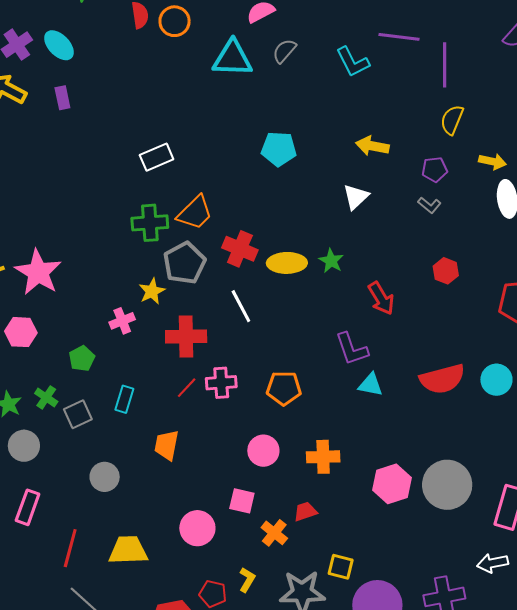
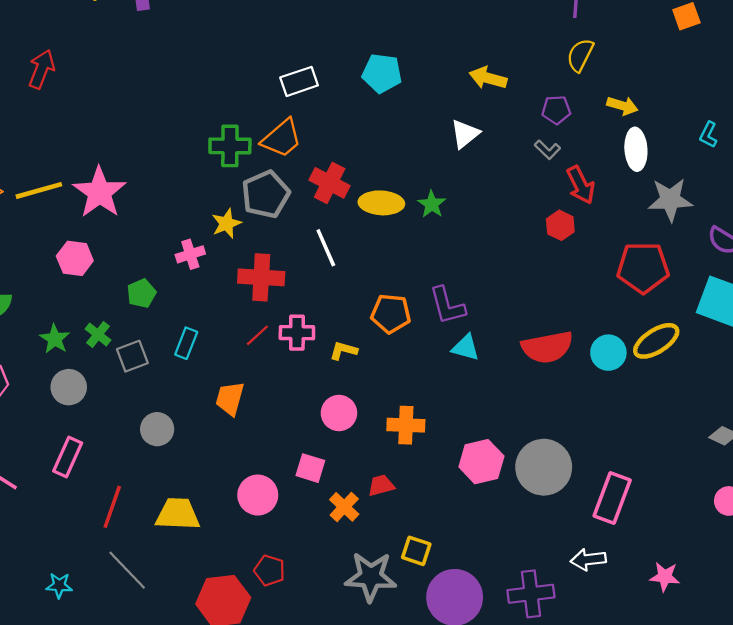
white rectangle: (157, 157) -> (299, 81), moved
red arrow: (381, 298) -> (581, 185), moved
orange pentagon: (284, 388) -> (391, 314), moved
yellow L-shape: (247, 580) -> (343, 351), moved, turned -110

